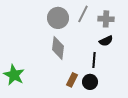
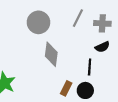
gray circle: (58, 18) -> (38, 22), moved

